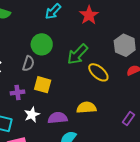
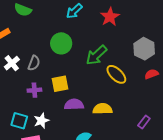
gray semicircle: (28, 64) -> (34, 63), moved
yellow square: (43, 85) -> (60, 84), turned -30
white star: (32, 115) -> (41, 121), moved
purple semicircle: (58, 118) -> (74, 105), moved

